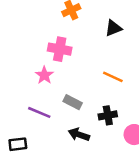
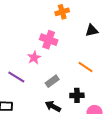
gray rectangle: (73, 102) -> (52, 81), turned -72
purple line: (39, 112) -> (16, 77), moved

